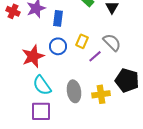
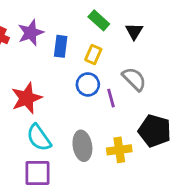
yellow rectangle: (82, 41) -> (93, 54), moved
blue circle: (58, 46) -> (88, 84), moved
purple line: (95, 56) -> (111, 98), turned -64

